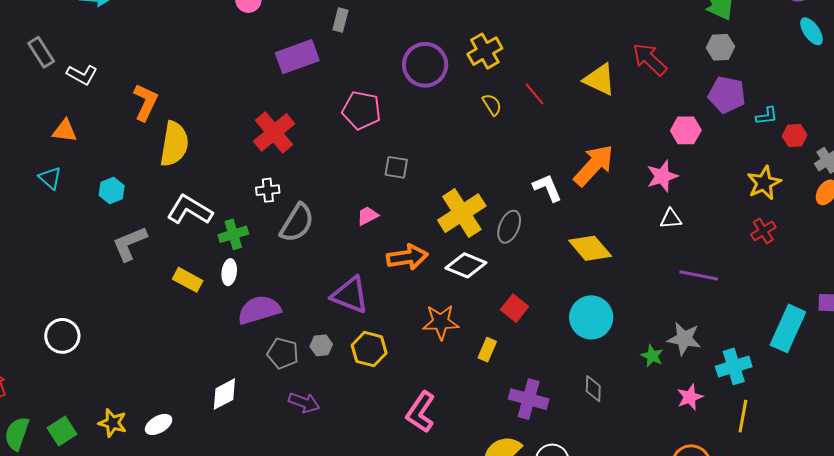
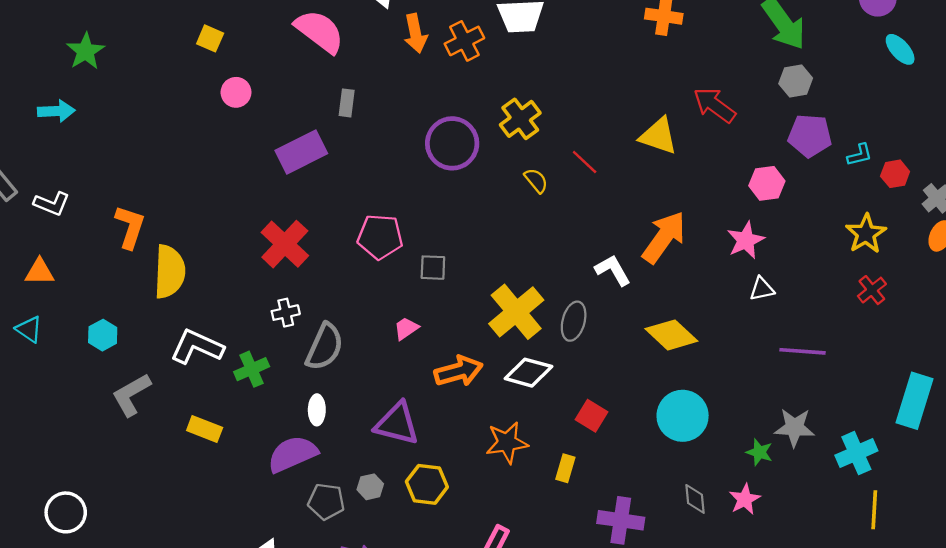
pink pentagon: (361, 110) -> (380, 237), moved
white ellipse: (229, 272) -> (317, 410), moved
pink star: (690, 397) -> (745, 499), moved

